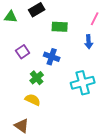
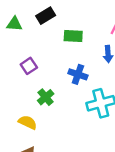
blue cross: (52, 57) -> (78, 74), moved
yellow semicircle: (33, 100) -> (28, 122), moved

